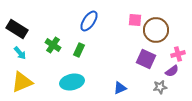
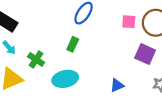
pink square: (135, 20) -> (129, 22), moved
green cross: (53, 45) -> (36, 59), moved

